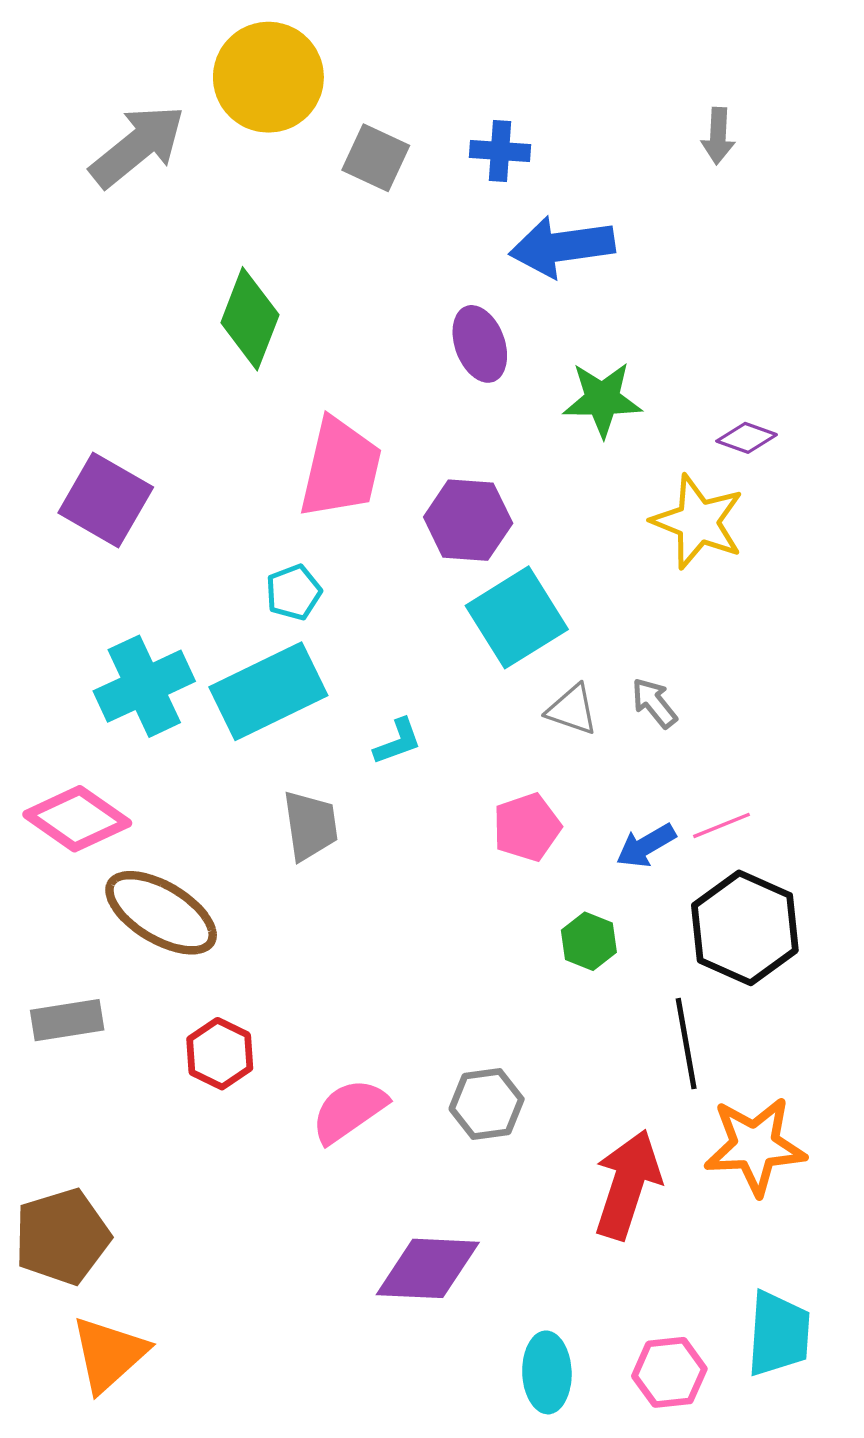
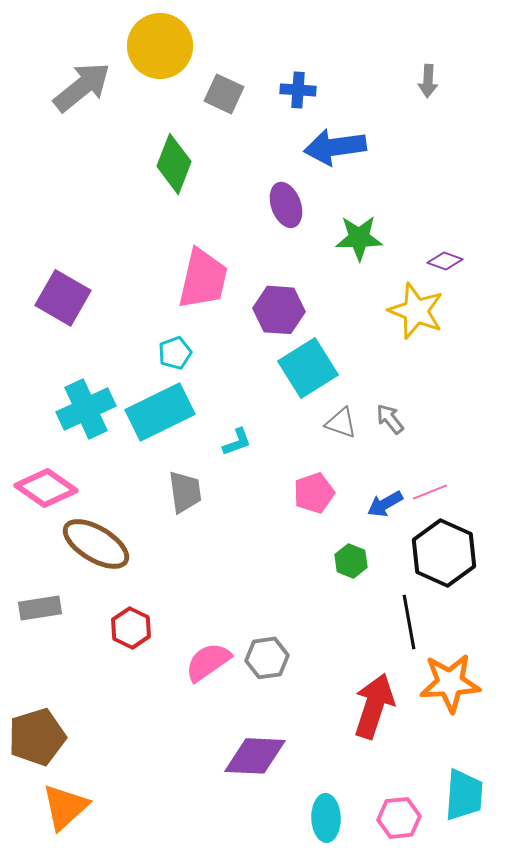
green diamond: (250, 319) -> (174, 164), moved
gray hexagon: (487, 1104) -> (267, 658), moved

